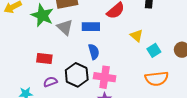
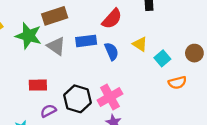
blue semicircle: (94, 52) -> (112, 51), moved
pink cross: (105, 77) -> (110, 97), turned -30
orange semicircle: (157, 79) -> (177, 83), moved, size x0.7

